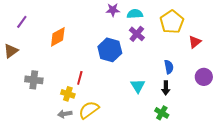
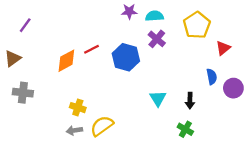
orange diamond: (58, 37) -> (66, 61), moved
blue semicircle: (169, 67) -> (212, 77), moved
red line: (80, 78) -> (92, 49), moved, turned 48
gray cross: (34, 80) -> (23, 93), moved

